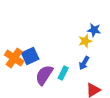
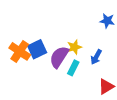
yellow star: (85, 41) -> (74, 47), moved
purple semicircle: (44, 75) -> (59, 57), moved

